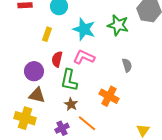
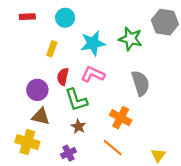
cyan star: (84, 29) -> (93, 43), turned -30
gray semicircle: (127, 65) -> (141, 83), size x1.6
green L-shape: (69, 80) -> (76, 100), turned -30
orange line: (87, 123) -> (113, 148), moved

